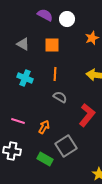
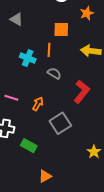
orange square: (52, 45) -> (61, 30), moved
cyan cross: (25, 78) -> (28, 58), moved
green rectangle: (45, 159) -> (29, 146), moved

